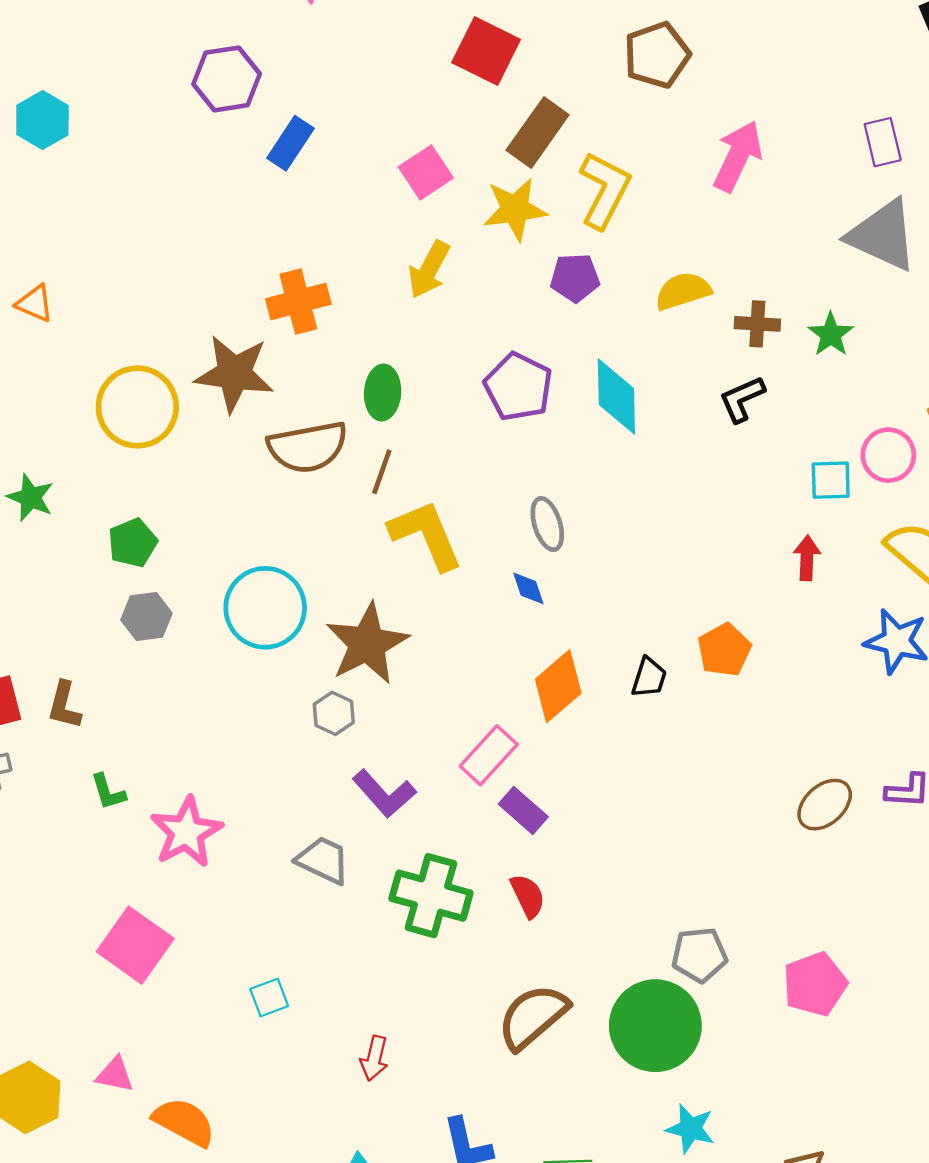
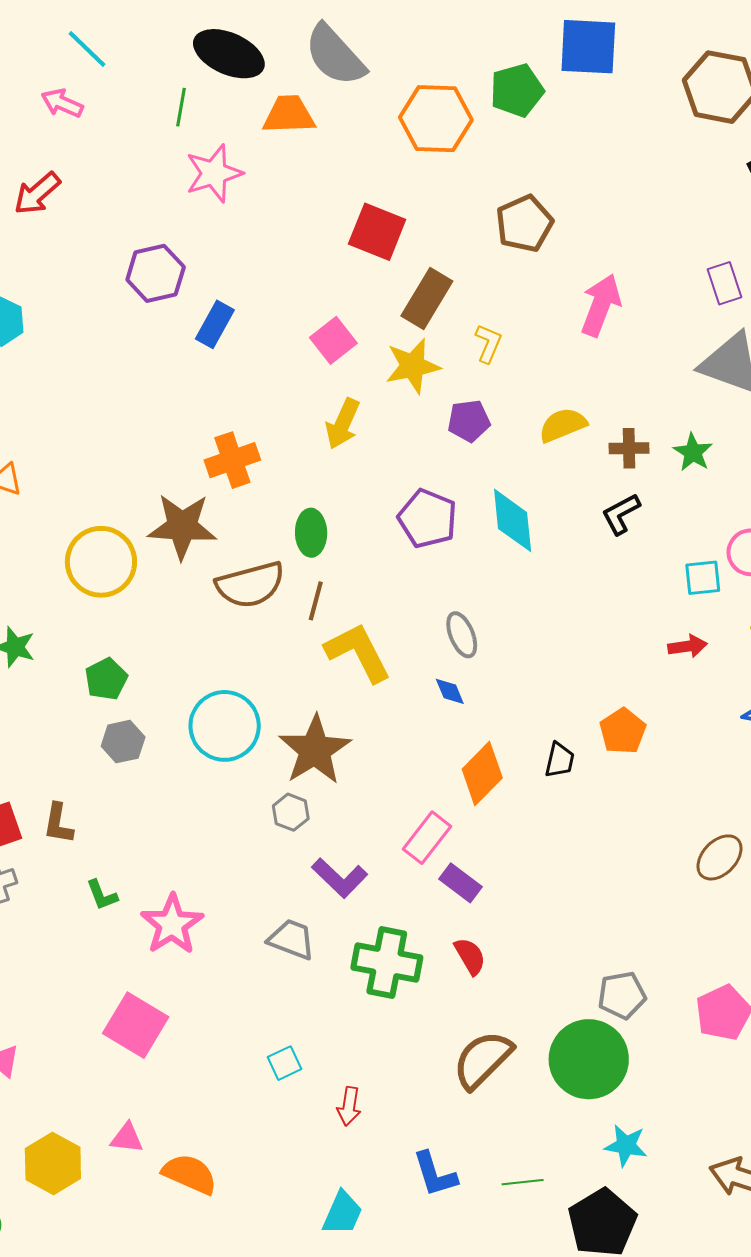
yellow L-shape: (605, 190) -> (488, 343), size x0.6
red arrow: (807, 558) -> (687, 646), turned 84
cyan square: (269, 997) -> (284, 1063), moved

